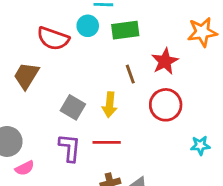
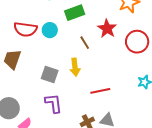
cyan circle: (88, 26) -> (50, 30), moved
red circle: (166, 105) -> (137, 42), moved
red line: (107, 142) -> (100, 91), moved

